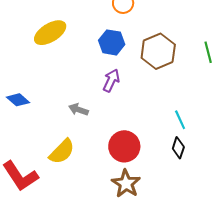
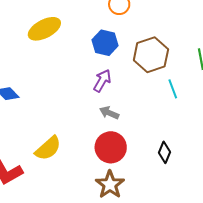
gray arrow: (78, 110) -> (109, 113), moved
cyan line: (180, 120) -> (173, 89), moved

